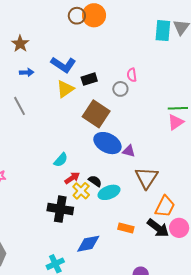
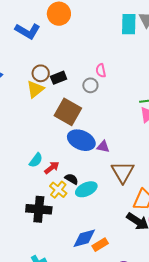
brown circle: (77, 16) -> (41, 73), moved
blue L-shape: (63, 65) -> (28, 31), moved
red arrow: (72, 178) -> (52, 168), moved
orange rectangle: (126, 228) -> (100, 245), moved, turned -42
blue diamond: (88, 244) -> (84, 238), moved

